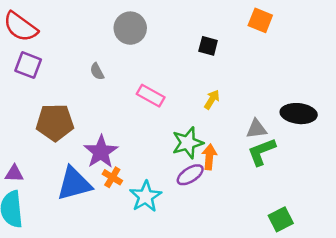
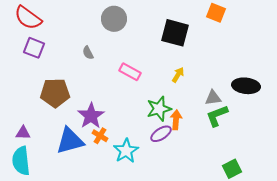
black square: (208, 46) -> (175, 33), size x1.8

